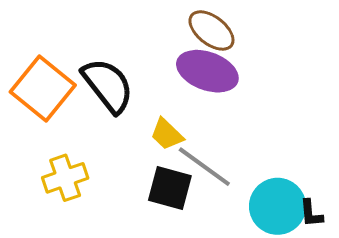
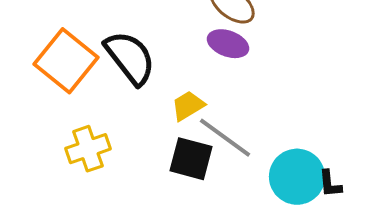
purple ellipse: (207, 71) -> (228, 44), size x0.7
yellow trapezoid: (167, 134) -> (188, 106), turned 105

